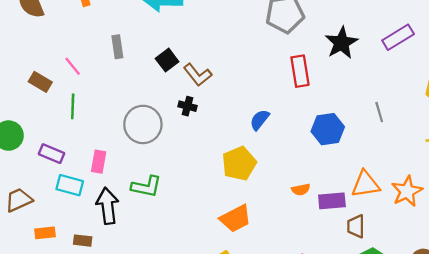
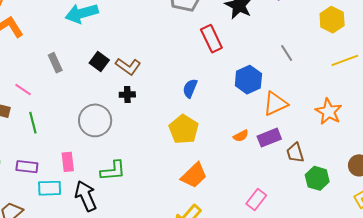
orange triangle: (366, 184) -> (275, 104), moved

